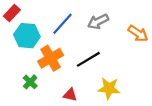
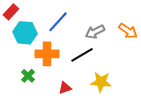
gray arrow: (98, 22) -> (95, 32), moved
orange cross: (51, 58) -> (47, 54), turned 30
red triangle: (70, 95) -> (65, 88), turned -32

